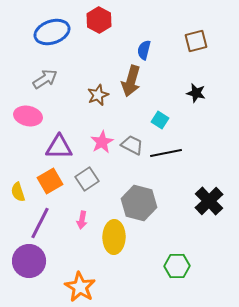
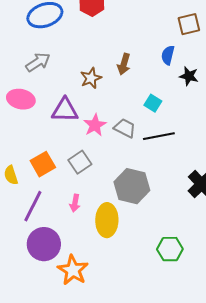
blue semicircle: (144, 50) -> (168, 55), moved
brown arrow: (131, 81) -> (124, 64), size x0.7
purple triangle: (59, 147) -> (65, 110), moved
purple circle: (29, 261) -> (44, 244), moved

